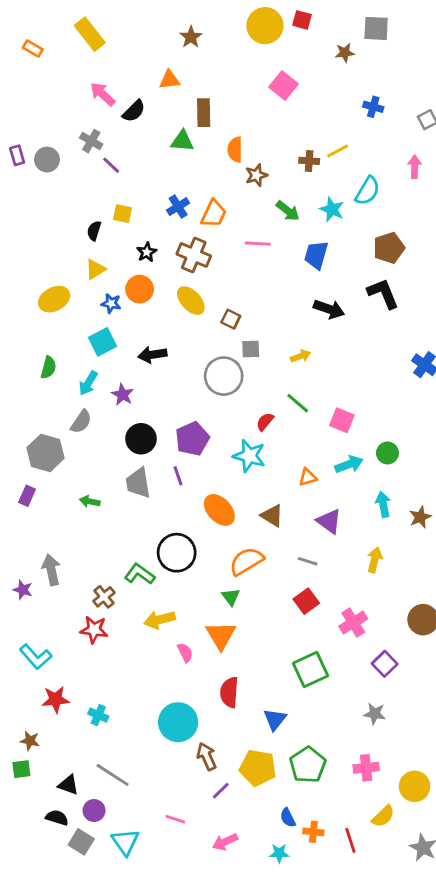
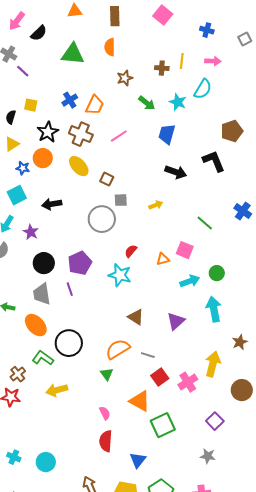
orange triangle: (170, 80) -> (75, 11), moved
pink square: (283, 85) -> (163, 15), moved
pink arrow: (103, 94) -> (17, 21), turned -96
brown rectangle: (204, 113) -> (115, 16), moved
green triangle: (182, 141) -> (73, 54), size x1.4
orange semicircle: (235, 150) -> (110, 47), moved
yellow line: (338, 151) -> (182, 61), turned -56
pink arrow: (415, 167) -> (213, 61), moved, turned 91
pink line: (258, 244) -> (119, 136), moved, turned -36
brown pentagon: (389, 248) -> (232, 131), moved
black star: (147, 252) -> (48, 132), size x1.5
green line: (298, 403) -> (205, 223), moved
orange triangle: (308, 477) -> (163, 259), moved
cyan arrow: (383, 504) -> (214, 309), size x1.4
orange ellipse: (219, 510) -> (36, 325), moved
brown star: (420, 517) -> (240, 342), moved
purple triangle: (329, 521) -> (176, 321), turned 42
yellow arrow: (375, 560) -> (213, 364), moved, size x1.4
gray line: (308, 561) -> (148, 355), moved
pink cross: (353, 623) -> (188, 382), moved
orange triangle: (221, 635) -> (140, 401), moved, turned -30
pink semicircle: (185, 652) -> (105, 413), moved
cyan circle: (178, 722) -> (46, 462), moved, size x0.7

